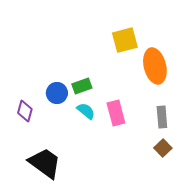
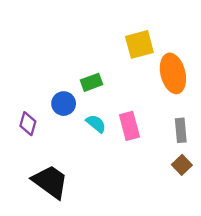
green rectangle: (82, 86) -> (91, 82), moved

